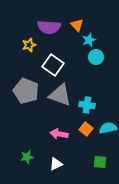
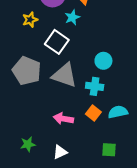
cyan star: (89, 40) -> (72, 17), moved
cyan circle: (96, 57) -> (103, 61), moved

